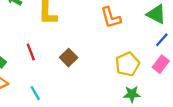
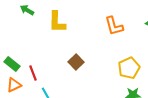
red line: (31, 52) -> (33, 73), moved

